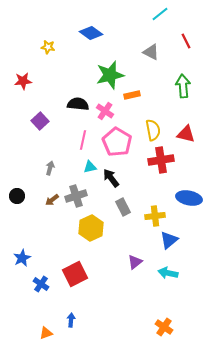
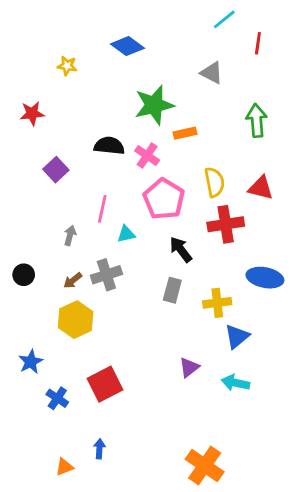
red line: (186, 41) -> (258, 43), moved, turned 35
pink line: (83, 140) -> (102, 209), moved
black arrow: (111, 178) -> (181, 250), moved
gray rectangle: (123, 207) -> (172, 290), turned 42
yellow hexagon: (91, 228) -> (76, 320), moved
orange cross: (164, 327) -> (205, 466), moved, size x1.5

